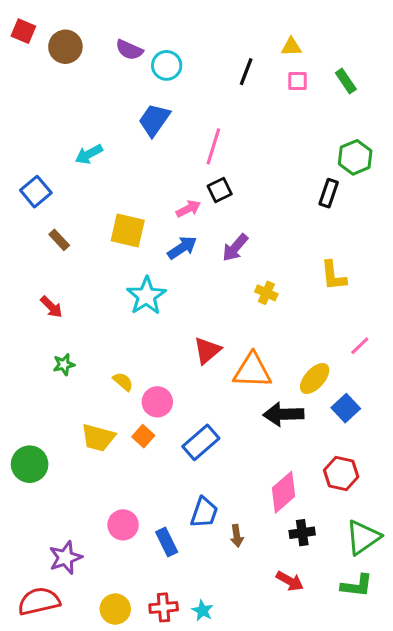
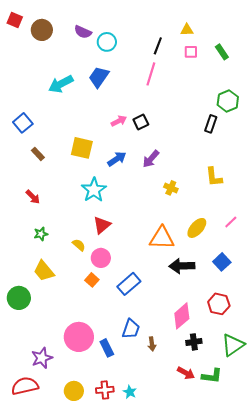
pink line: (213, 146) -> (151, 74), moved
cyan arrow: (89, 154) -> (61, 84), moved, size x1.4
pink arrow: (188, 209) -> (119, 121), moved
red triangle: (207, 350) -> (102, 225), moved
yellow ellipse: (315, 378) -> (197, 228), moved
yellow trapezoid: (98, 438) -> (44, 271), moved, turned 35
pink circle: (123, 525) -> (79, 337), size x1.5
green L-shape: (357, 586) -> (212, 376), moved

